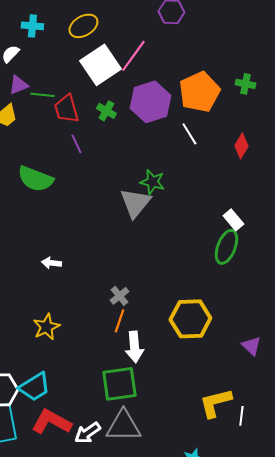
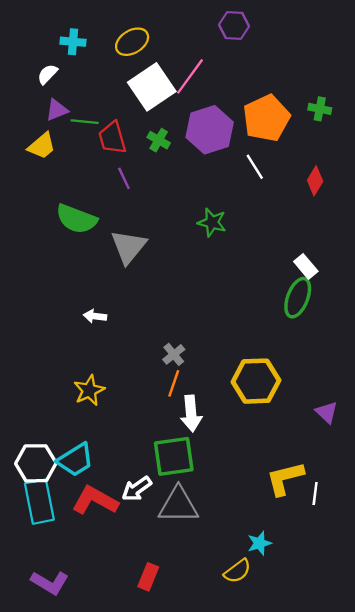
gray triangle: (135, 203) -> (129, 247), moved
white arrow: (87, 433) -> (137, 489), moved

